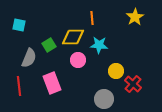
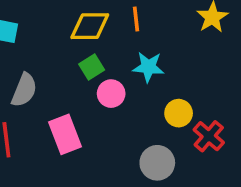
yellow diamond: (73, 37) -> (90, 26), moved
green square: (49, 45) -> (92, 67), moved

